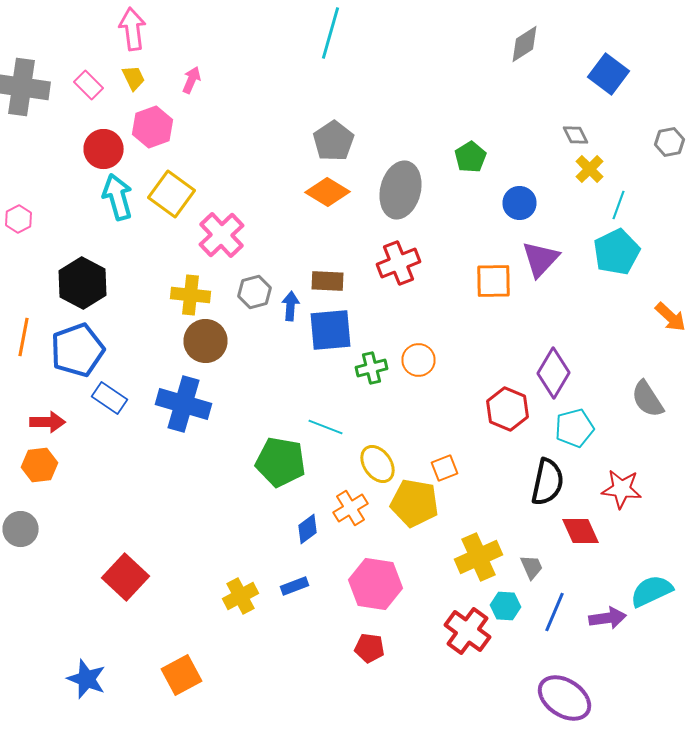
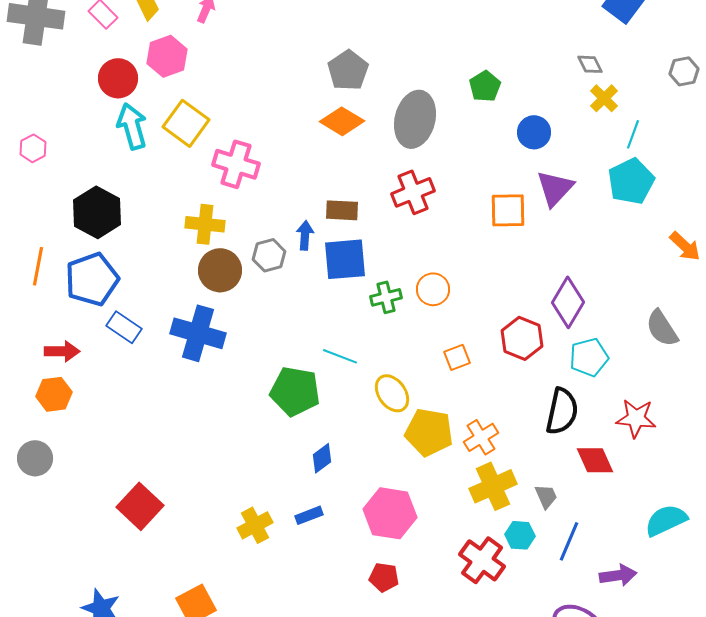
pink cross: (222, 235) -> (236, 164), turned -30
gray hexagon: (254, 292) -> (269, 255), moved
orange square: (444, 468) -> (457, 357), moved
orange cross: (350, 508) -> (481, 437), moved
purple arrow: (608, 618) -> (618, 575), moved

